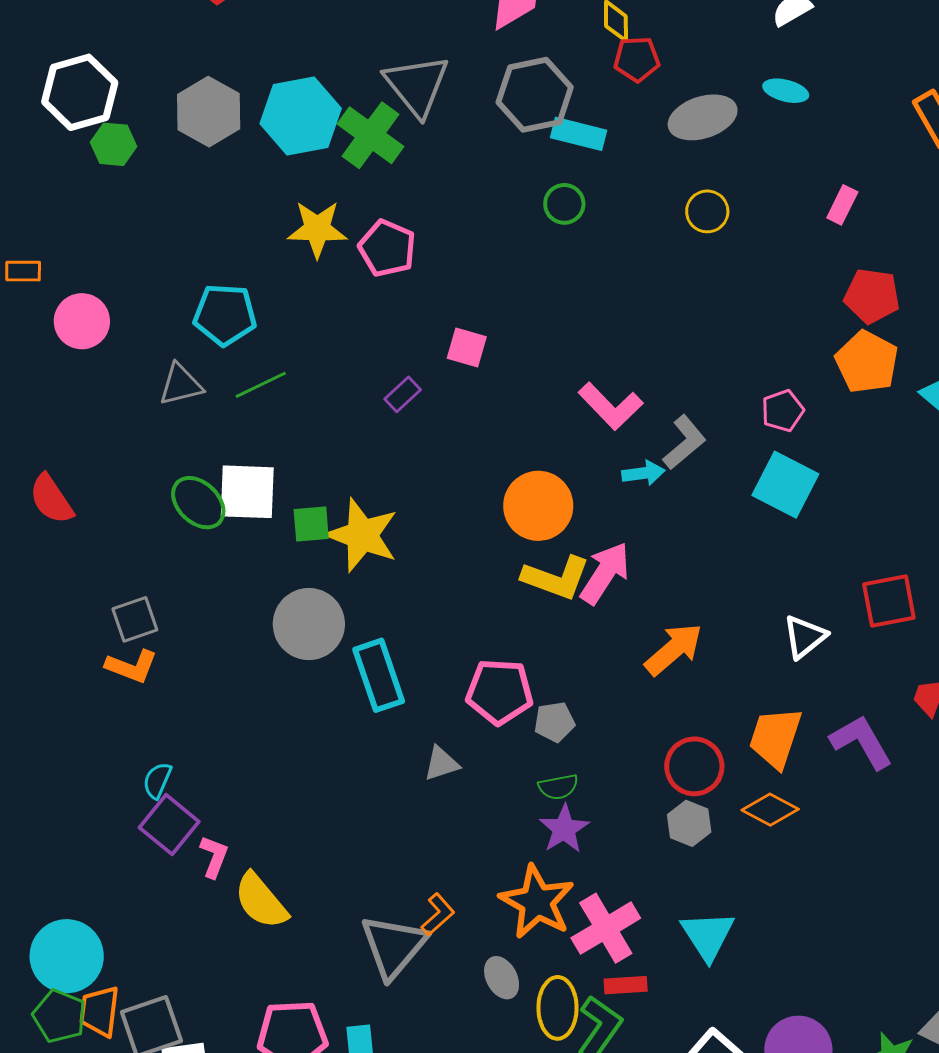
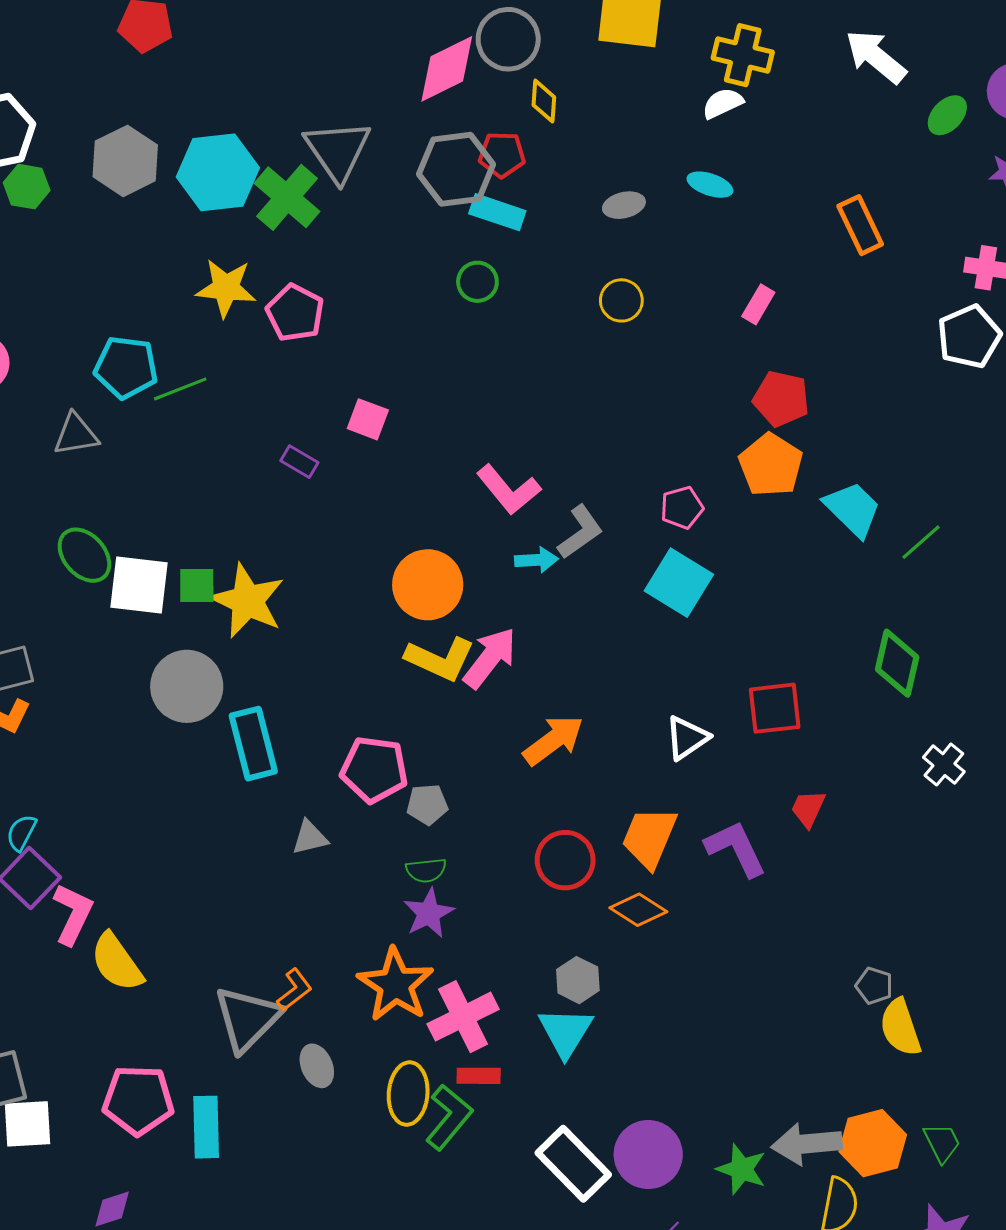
red pentagon: (637, 59) -> (502, 155), moved
gray ellipse: (703, 117) -> (624, 205), size x0.6
green line: (261, 385) -> (180, 389), moved
purple rectangle: (403, 394) -> (299, 462), turned 69
white square: (247, 492) -> (139, 585), moved
gray hexagon: (689, 823) -> (578, 980), moved
pink L-shape: (214, 857) -> (73, 914), size x1.4
gray ellipse: (502, 978) -> (317, 1066), moved

